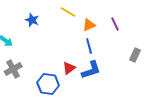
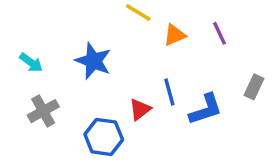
blue star: (32, 20) -> (93, 61), moved, size x1.5
blue line: (89, 46) -> (169, 92), moved
blue L-shape: (91, 70) -> (206, 109), moved

